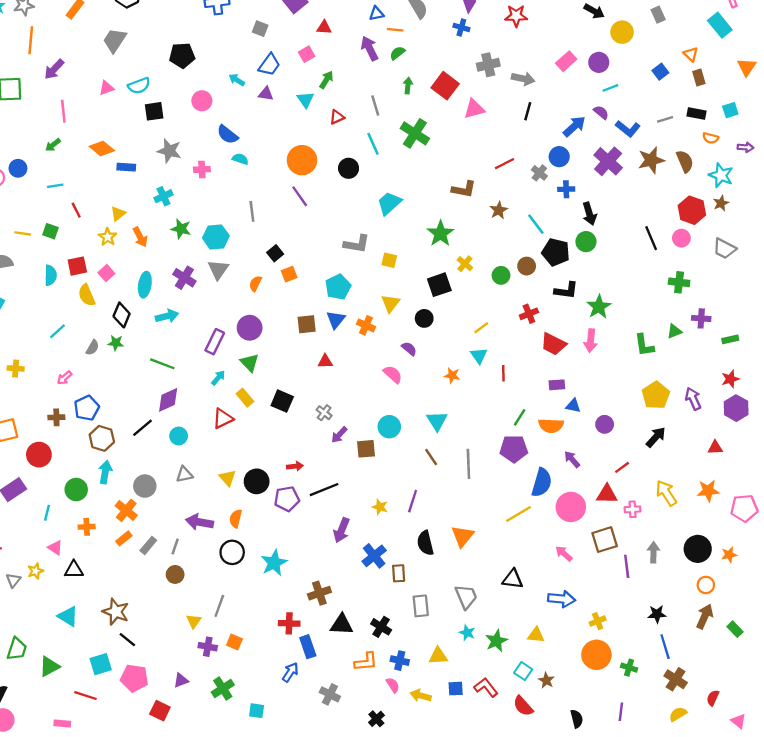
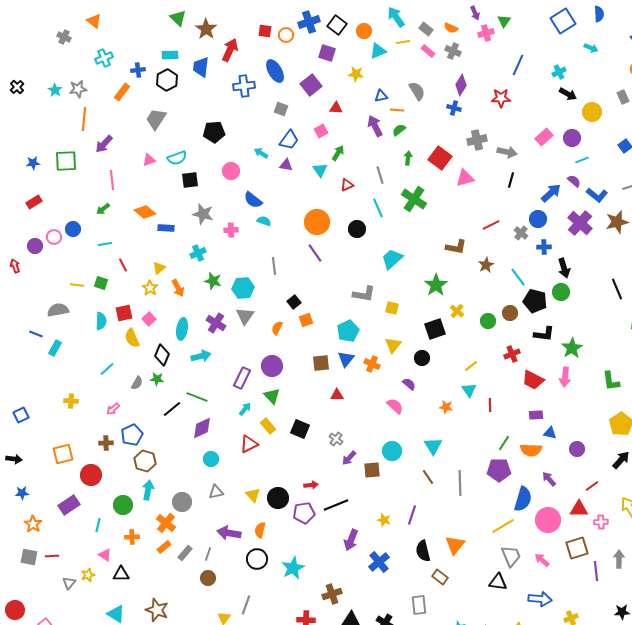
black line: (143, 428) -> (172, 409), moved
brown rectangle: (399, 573) -> (440, 577), moved, turned -49
gray trapezoid: (466, 597) -> (511, 556), moved

